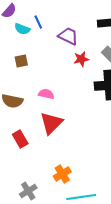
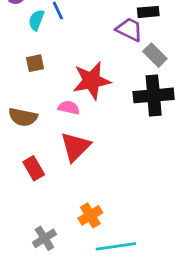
cyan semicircle: (22, 29) -> (36, 20), turned 91
purple trapezoid: (68, 36) -> (129, 29), moved
red star: (81, 59) -> (92, 81), moved, size x1.8

